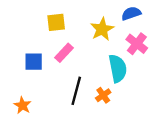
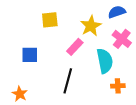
pink rectangle: (64, 53) -> (75, 47), moved
orange cross: (103, 95) -> (118, 86), moved, turned 32

